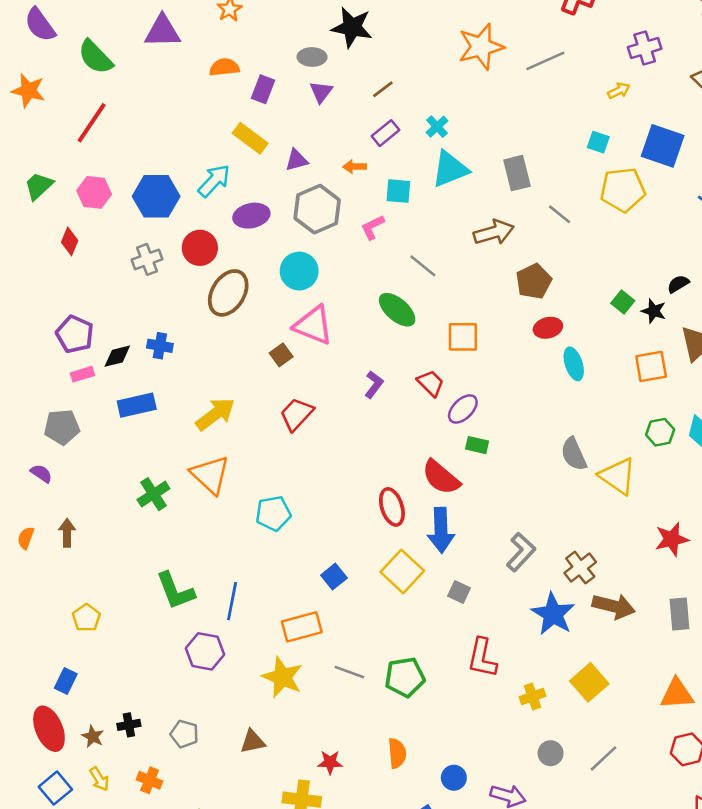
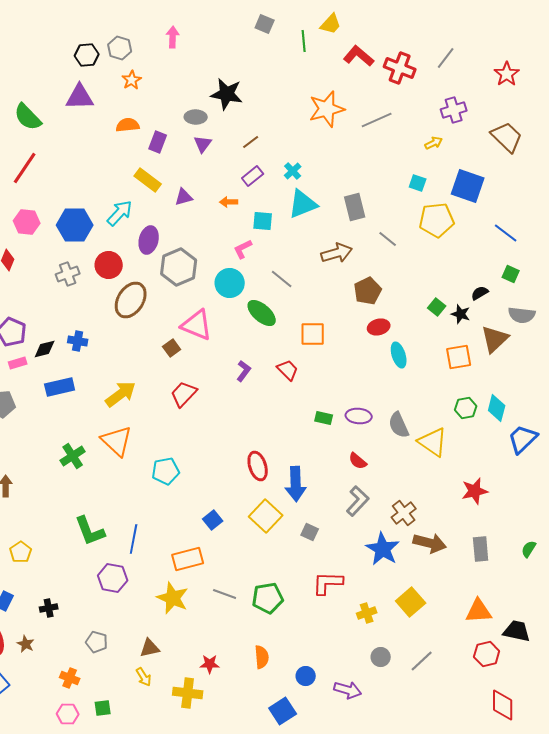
gray hexagon: (317, 209) -> (179, 267), moved
purple ellipse: (251, 216) -> (149, 240), turned -64
cyan circle: (299, 271) -> (230, 283), moved
purple ellipse: (463, 409) -> (359, 416), moved, turned 50
red semicircle: (441, 477) -> (358, 461), moved, size x0.6
red L-shape: (482, 658) -> (328, 583), turned 80
black cross: (129, 725) -> (49, 608), moved
yellow arrow: (99, 779) -> (144, 677), moved

